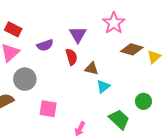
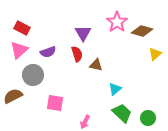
purple semicircle: (45, 45) -> (48, 52), moved
brown diamond: (132, 49) -> (142, 31), moved
cyan triangle: (103, 87) -> (115, 89), moved
green circle: (143, 101) -> (148, 118), moved

